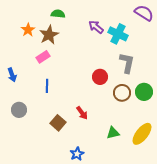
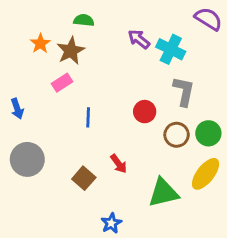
blue line: (47, 86) -> (88, 117), moved
gray circle: (19, 110) -> (27, 159), size x1.5
green triangle: (113, 133) -> (163, 193), size x1.6
yellow ellipse: (142, 134) -> (206, 174), moved

